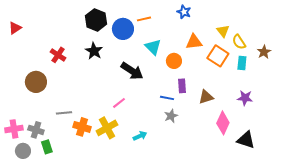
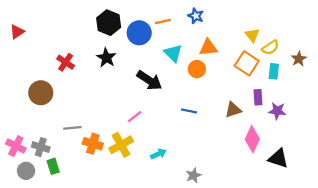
blue star: (184, 12) -> (196, 16), moved
orange triangle: (194, 42) -> (208, 48), moved
yellow semicircle: (239, 42) -> (270, 48), turned -91
purple rectangle: (182, 86) -> (258, 97), moved
gray star: (171, 116) -> (193, 175), moved
pink cross: (14, 129) -> (16, 146), turned 36

